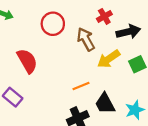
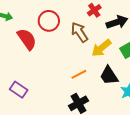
red semicircle: (27, 61) -> (27, 39), moved
black trapezoid: (105, 103) -> (109, 76), moved

